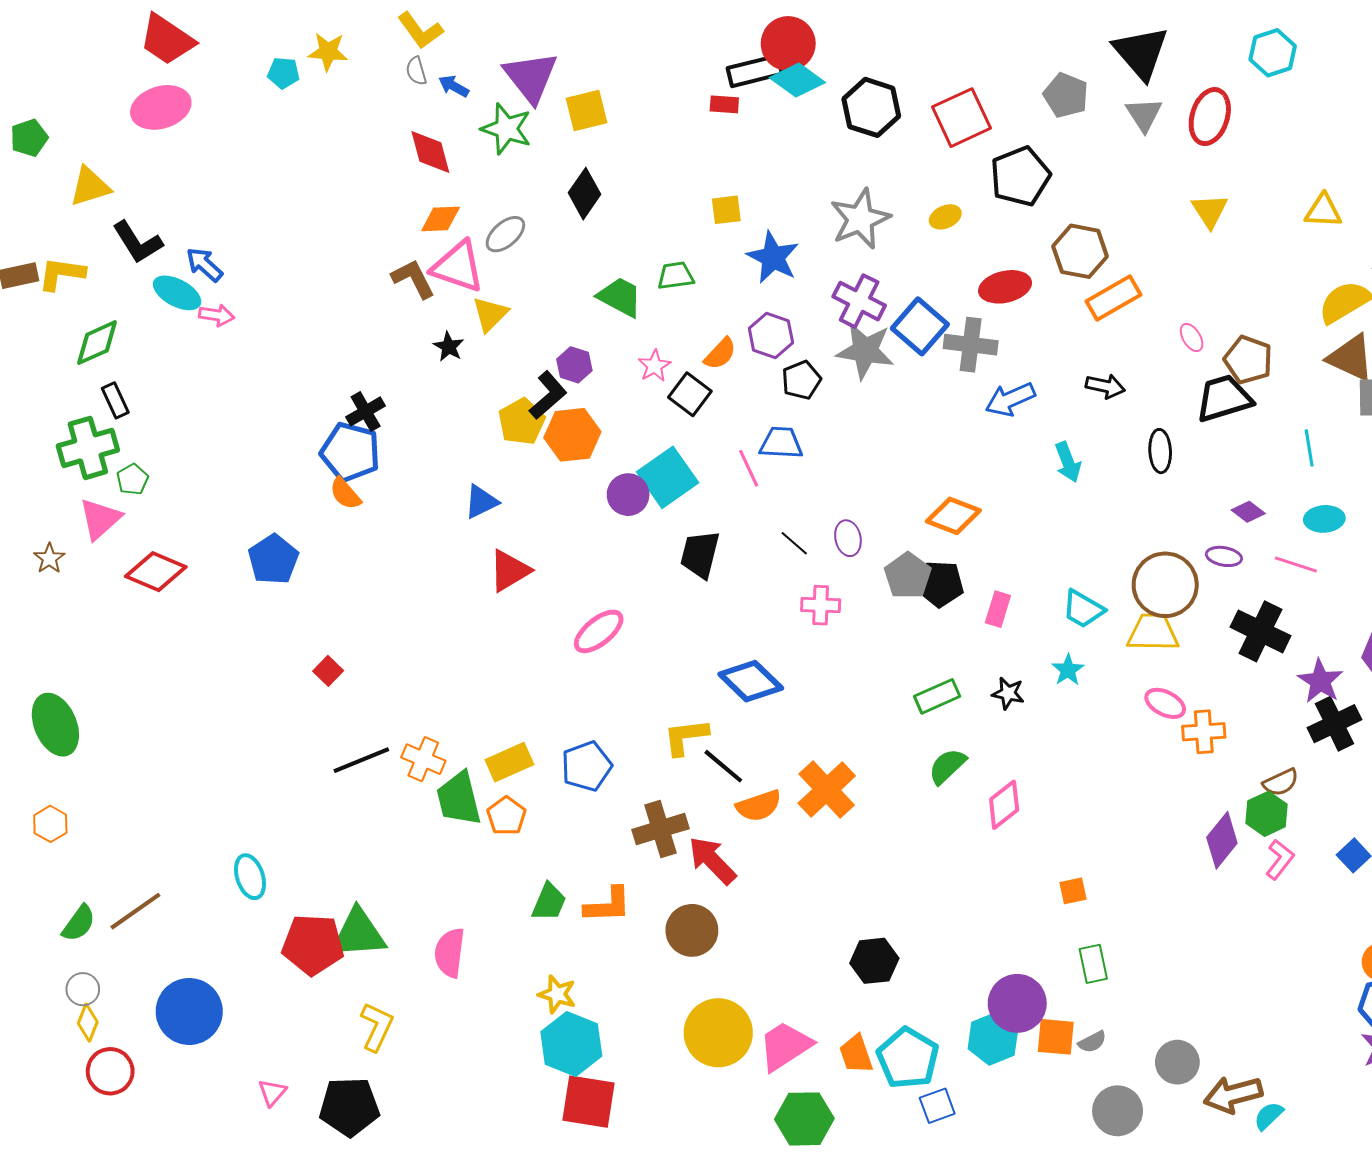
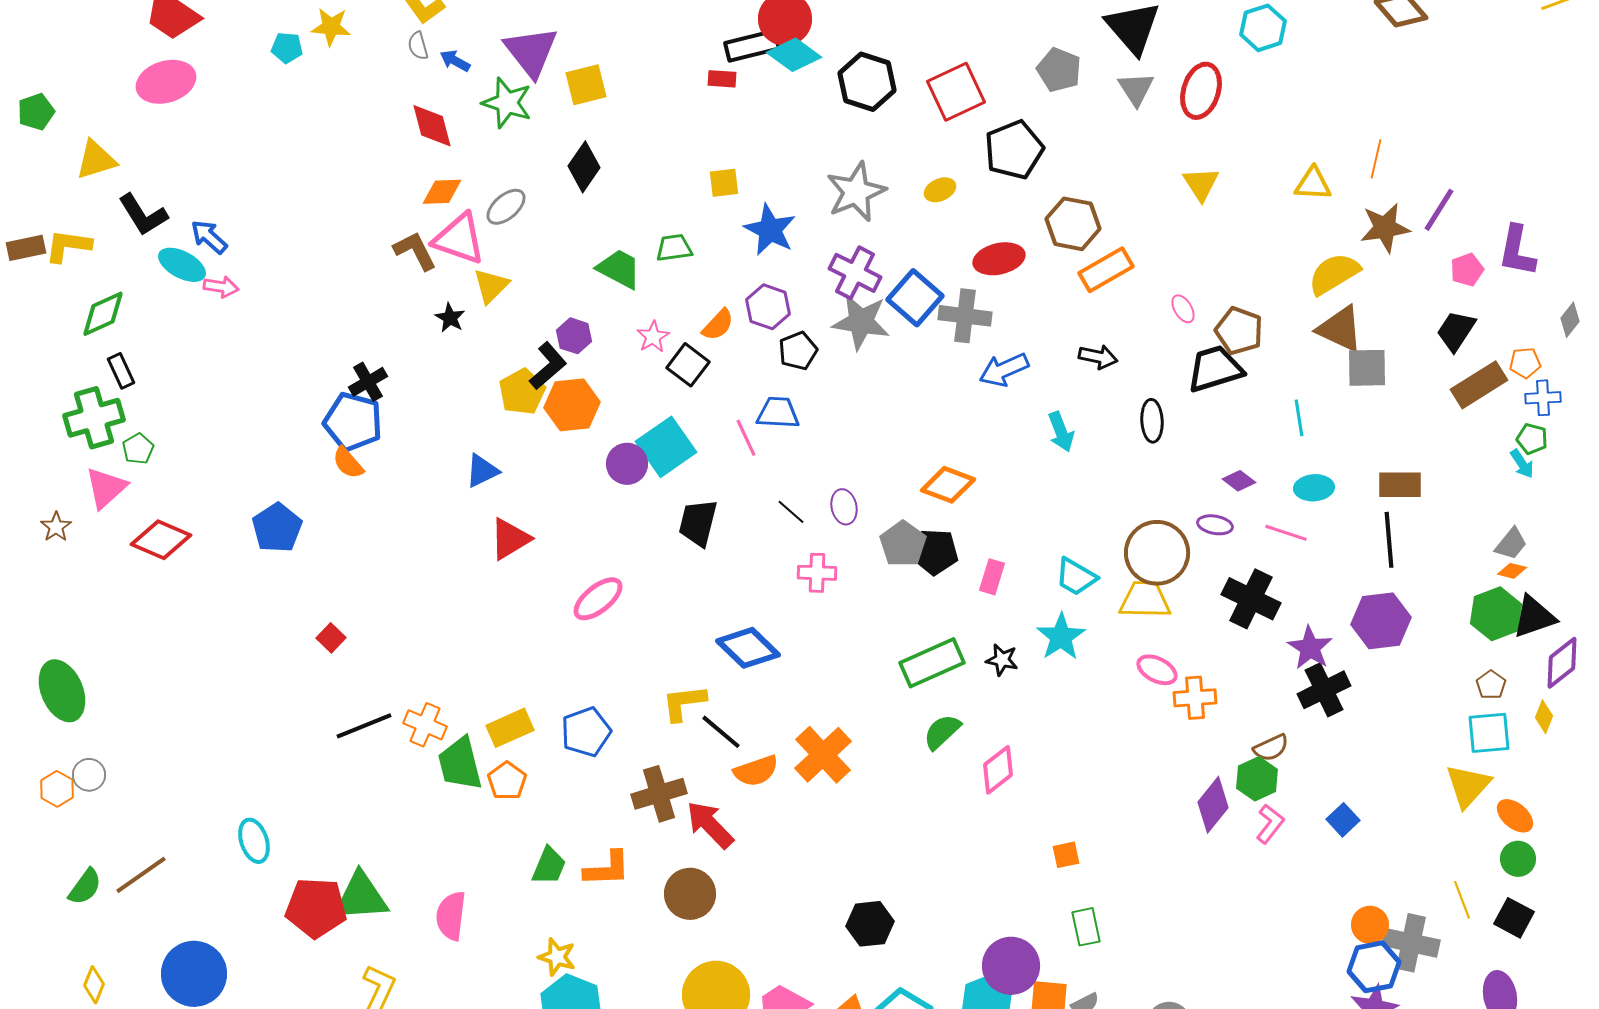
cyan star: (1068, 670) -> (1061, 637), size x1.5
green rectangle: (937, 696) -> (932, 663), size x1.4
gray circle: (83, 989) -> (89, 775), moved

